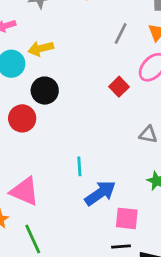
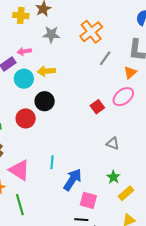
gray line: (121, 33) -> (105, 58), moved
cyan line: (79, 166) -> (52, 162), moved
blue arrow: (100, 193) -> (73, 180), turned -30

